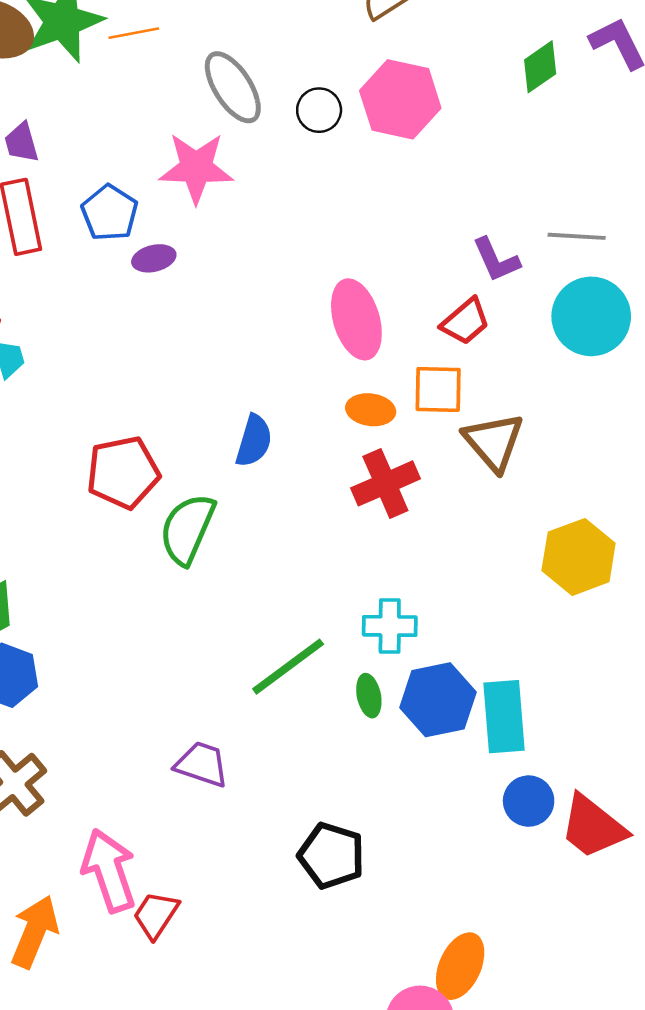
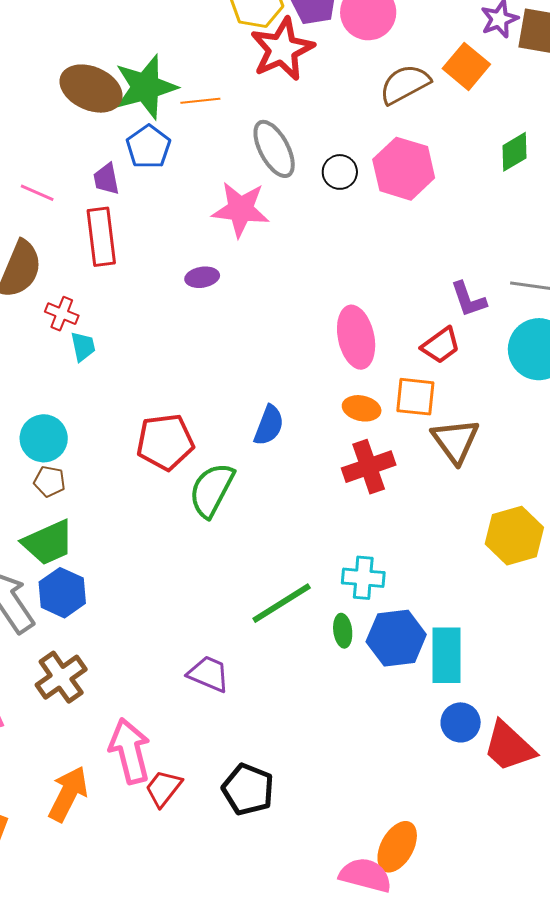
blue pentagon: (110, 213) -> (148, 147), moved
black pentagon: (331, 856) -> (248, 789), moved

